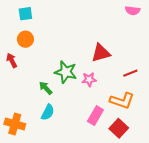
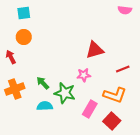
green star: (66, 72) -> (65, 93), moved
cyan semicircle: (48, 112) -> (45, 106), turned -119
orange cross: (15, 124) -> (15, 89), moved, turned -36

